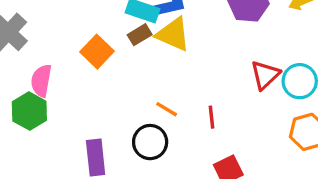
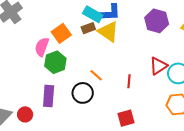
pink semicircle: (41, 81) -> (42, 47), moved
green hexagon: (29, 111) -> (55, 62), moved
red line: (212, 117) -> (129, 81), moved

